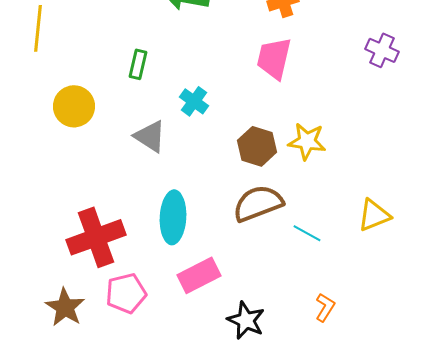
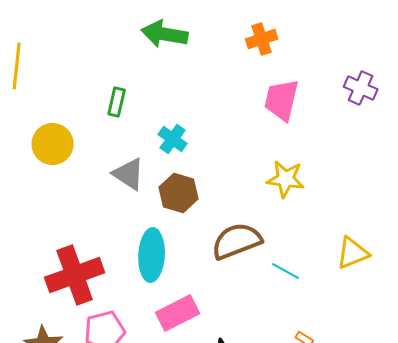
pink trapezoid: (274, 58) -> (282, 100), moved
brown hexagon: (257, 146) -> (179, 193), moved

